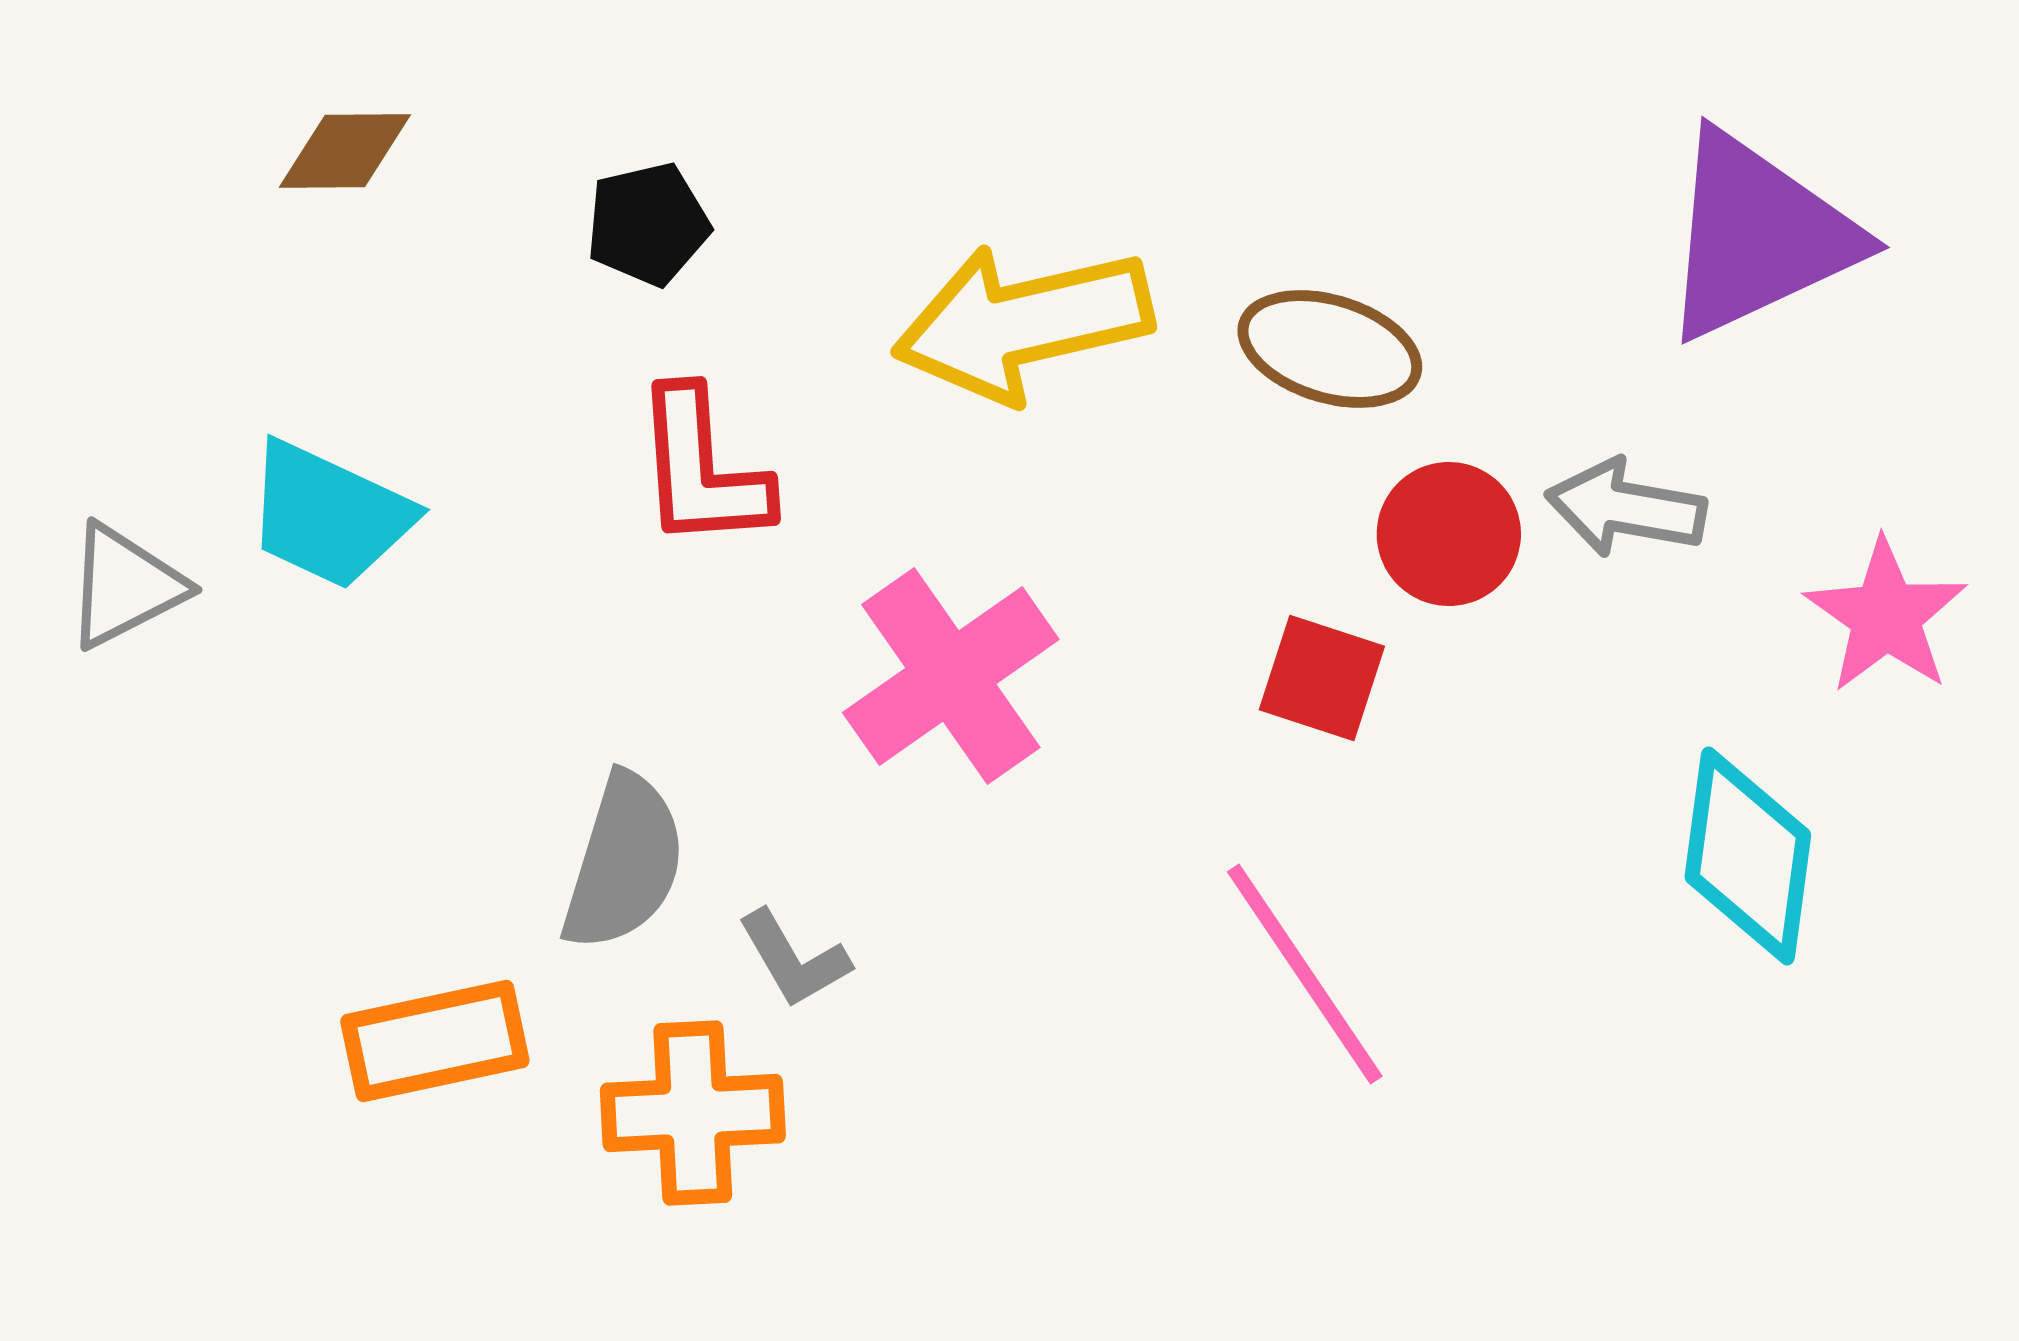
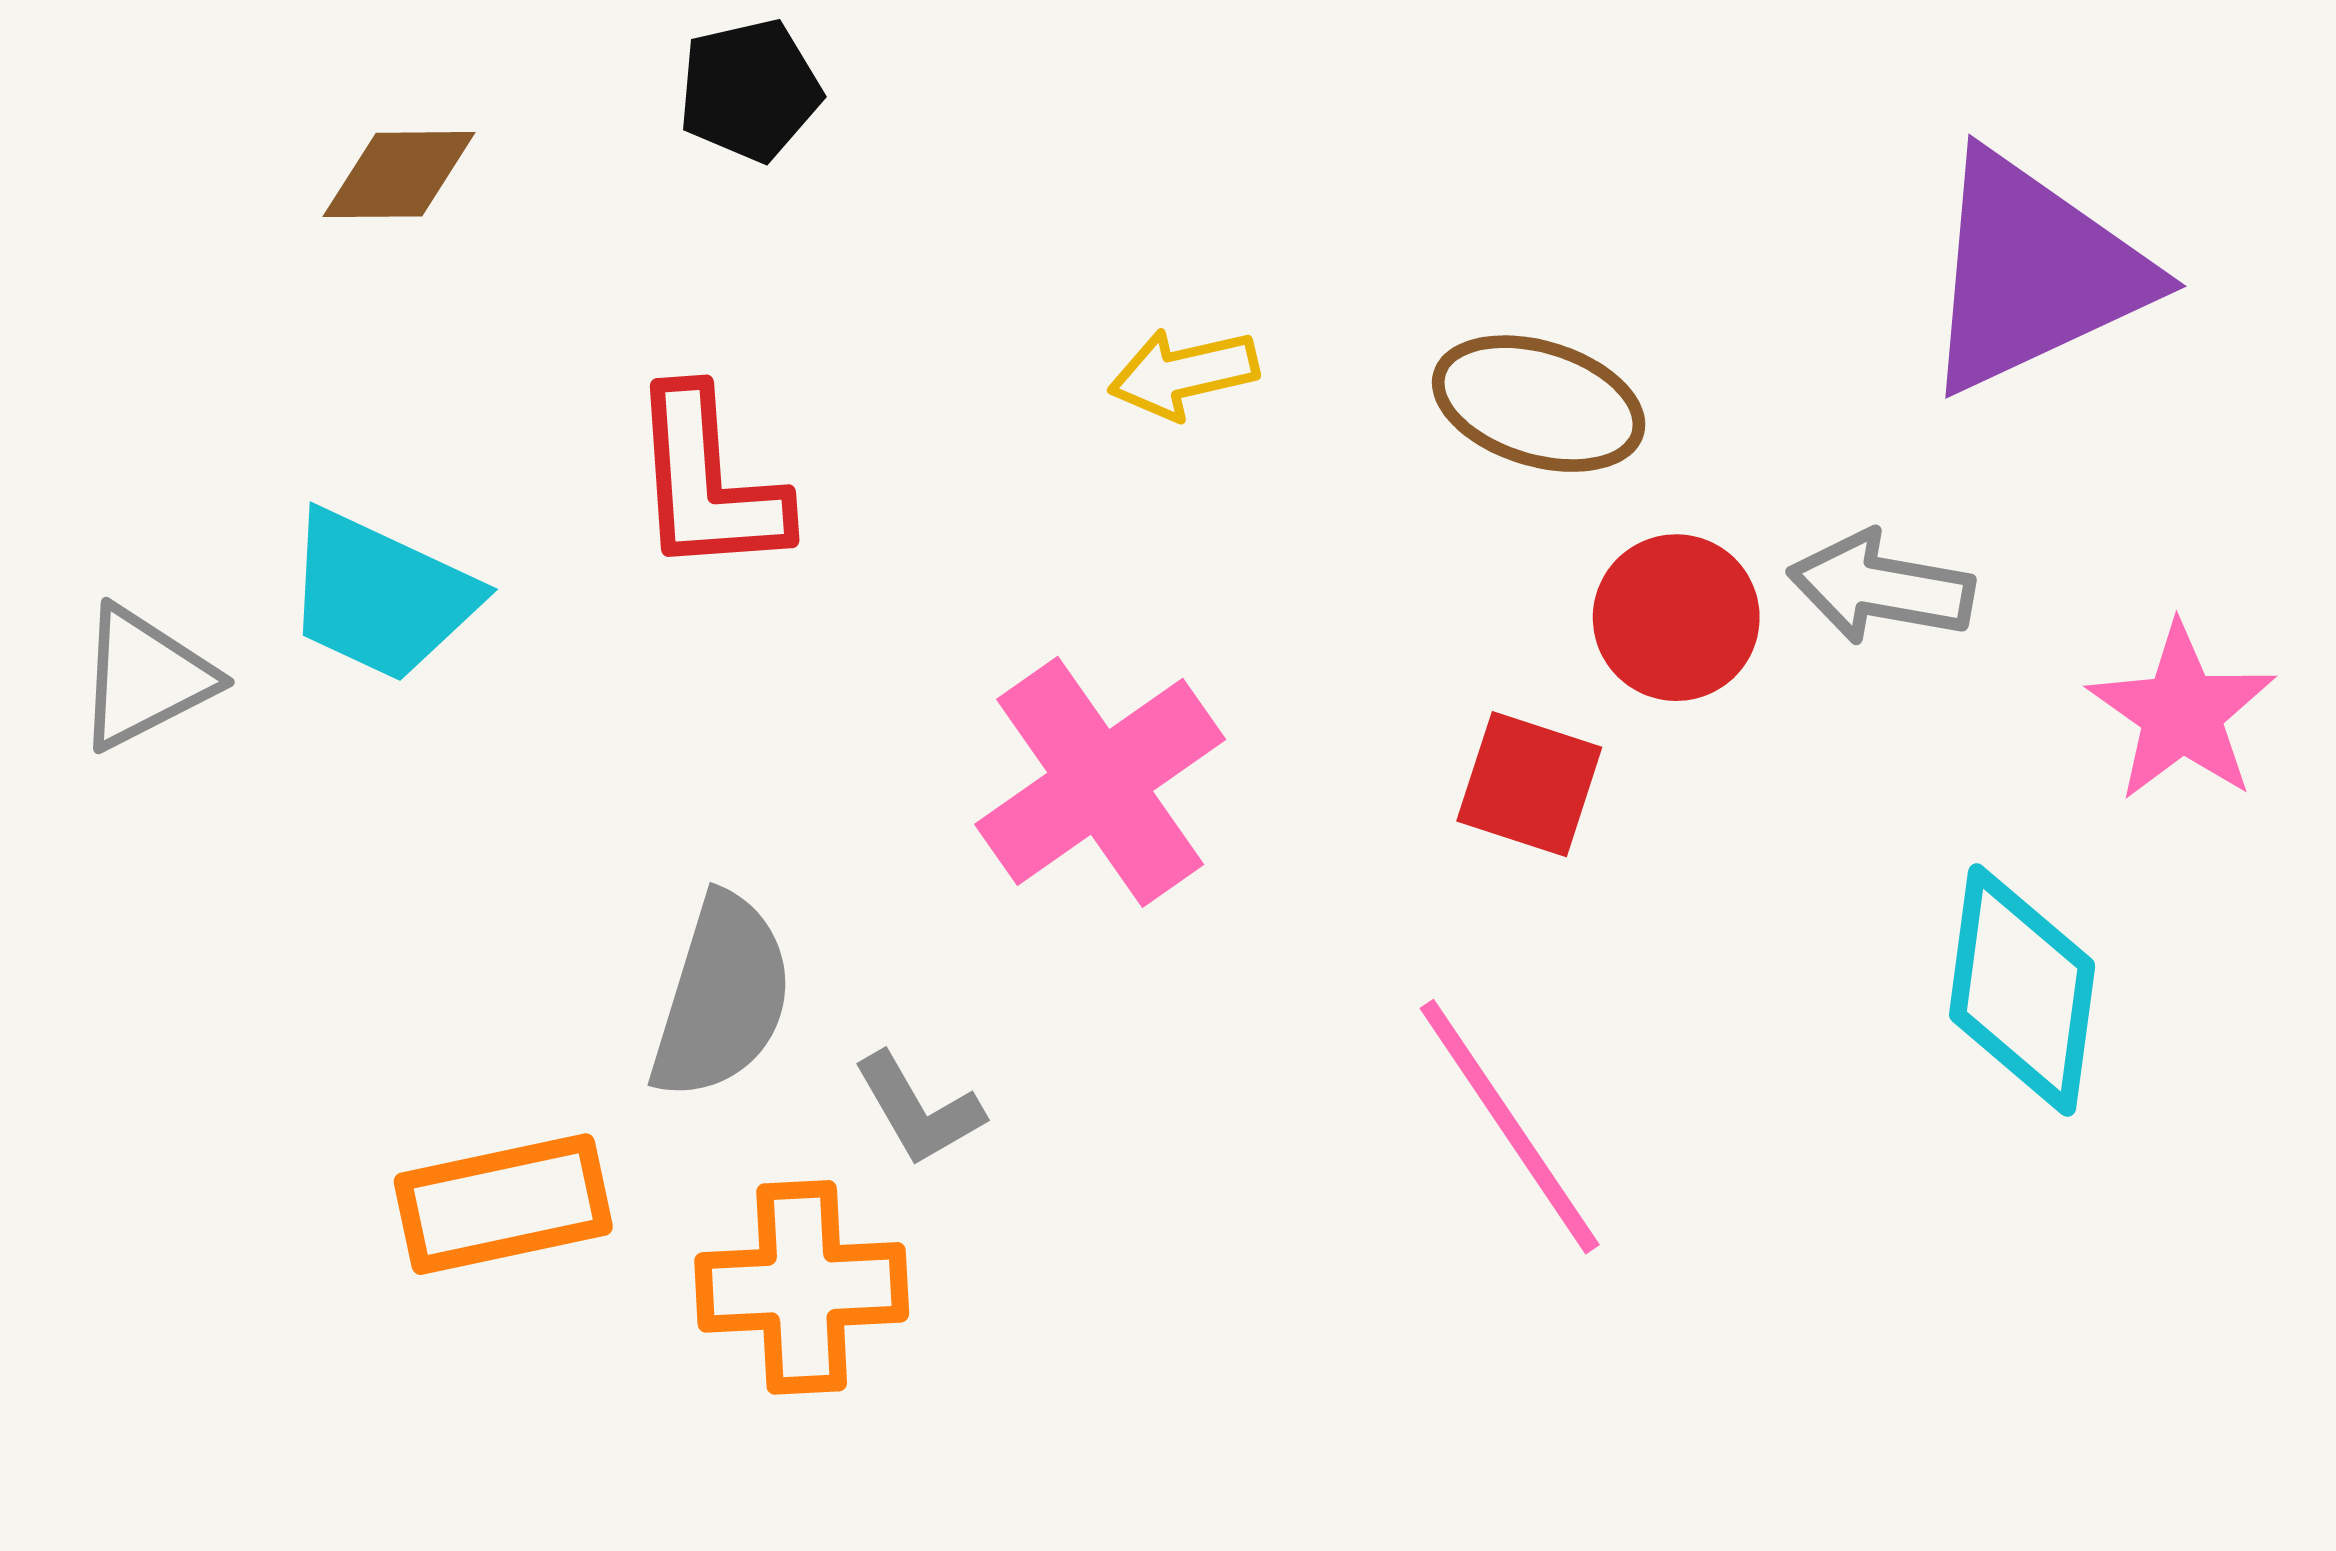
black pentagon: (648, 224) -> (750, 90), moved
yellow arrow: (1023, 323) -> (1183, 374), size x0.5
red L-shape: (702, 469) -> (708, 482), moved

